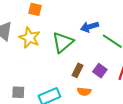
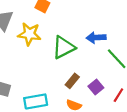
yellow star: (30, 38) -> (29, 34), turned -30

